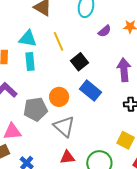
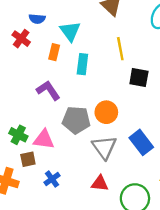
cyan triangle: (28, 39) -> (70, 31), moved, turned 30
black square: (79, 62) -> (139, 77), turned 36
blue rectangle: (90, 91) -> (141, 142), moved

